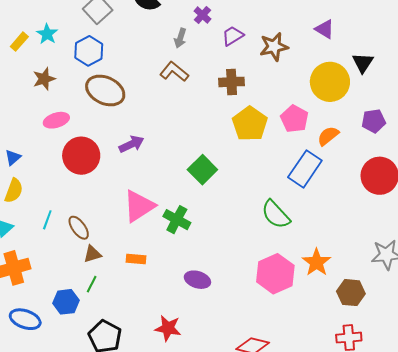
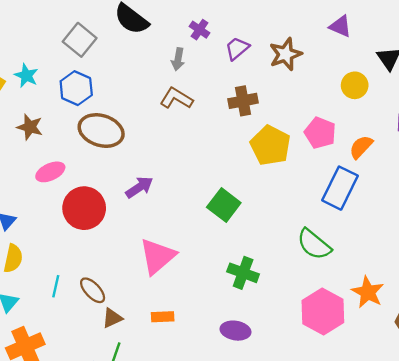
brown star: (44, 79) -> (30, 127), turned -30
yellow circle: (330, 82) -> (355, 85), size x0.6
green cross: (177, 220) -> (243, 273), moved

